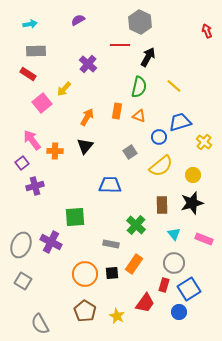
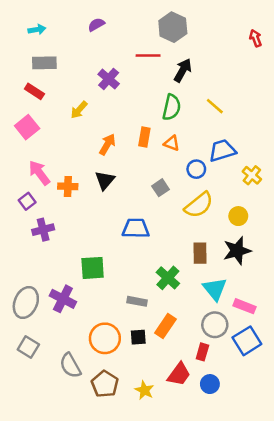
pink square: (42, 103) -> (27, 127), moved
cyan triangle: (174, 234) -> (215, 289), size x1.5
pink rectangle: (204, 239) -> (244, 306), moved
blue square: (189, 289) -> (247, 341), moved
blue circle: (179, 312) -> (210, 384), moved
gray semicircle: (40, 324) -> (70, 366), moved

